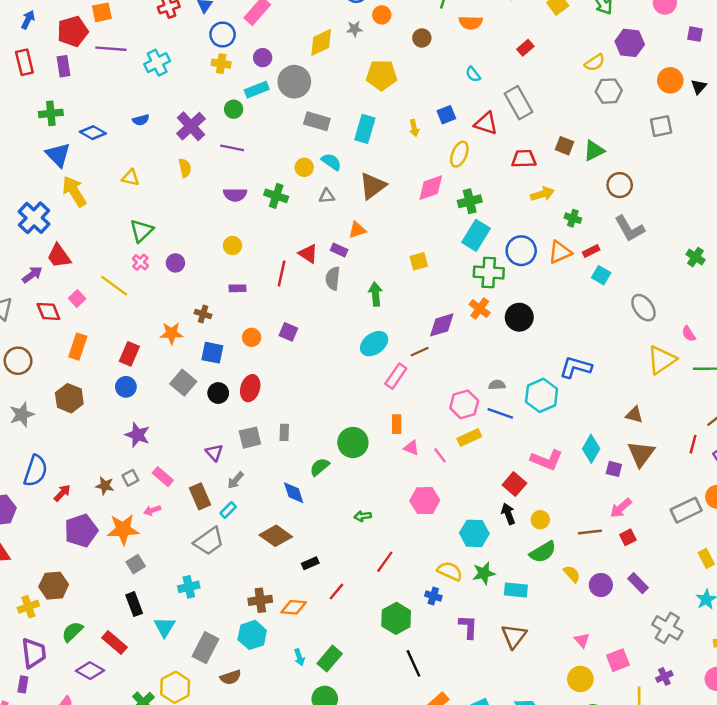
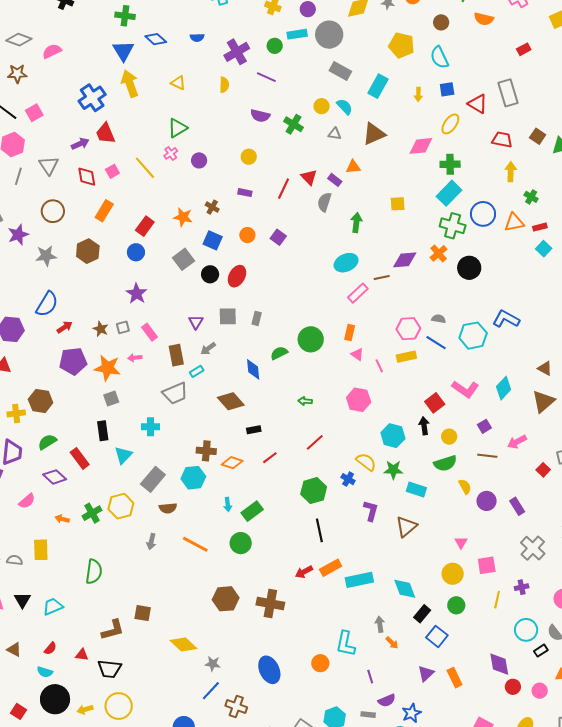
cyan semicircle: (473, 74) -> (439, 57), moved, size x1.6
yellow arrow: (542, 194) -> (511, 172), turned -84
purple square: (614, 469) -> (484, 426), moved, turned 32
red square: (628, 537) -> (543, 470), moved, turned -32

